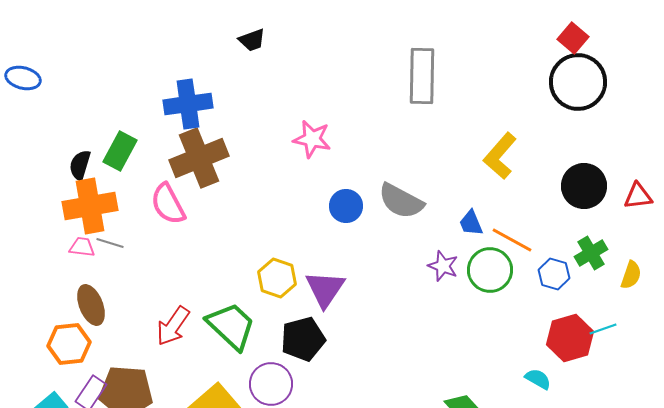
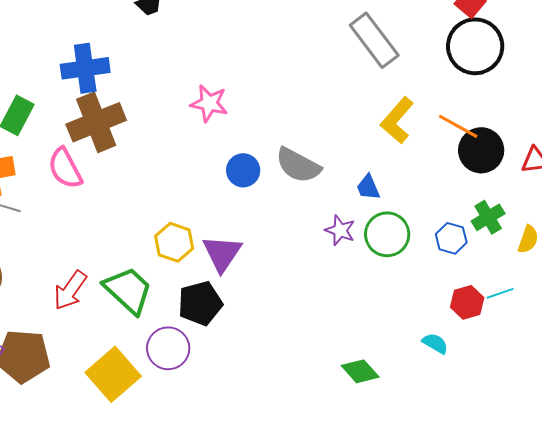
gray rectangle: (422, 76) -> (374, 40), moved, turned -38
orange line: (512, 240) -> (458, 126), moved
red hexagon: (570, 338) -> (467, 302), size x0.7

